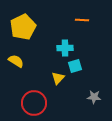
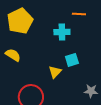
cyan cross: (65, 48) -> (62, 32), moved

